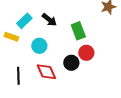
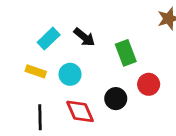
yellow rectangle: (11, 37) -> (36, 71), moved
red circle: (86, 53) -> (149, 84), moved

